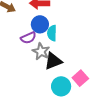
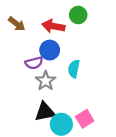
cyan semicircle: (52, 33) -> (74, 69), moved
black triangle: (53, 61) -> (45, 112), moved

